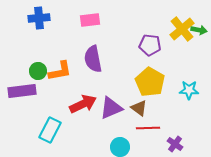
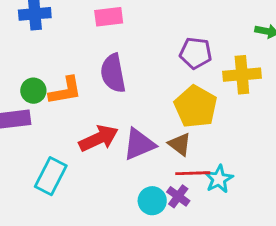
yellow cross: (182, 29) -> (242, 75), moved, turned 35
cyan star: (189, 90) -> (219, 179), moved, turned -30
purple cross: (175, 144) -> (178, 196), moved

